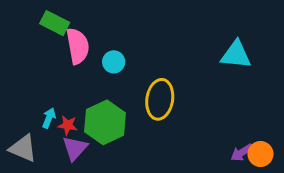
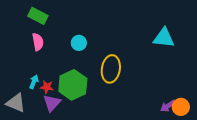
pink semicircle: (78, 46) -> (38, 42), moved, size x0.7

